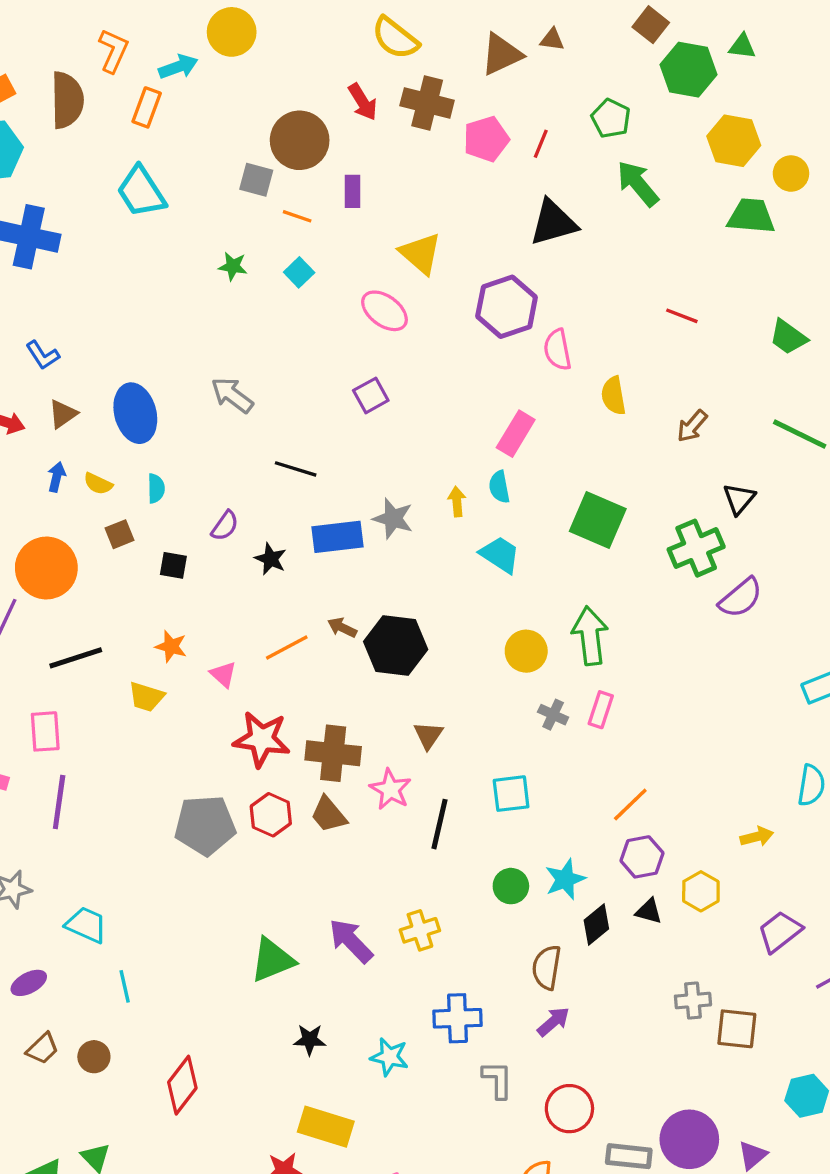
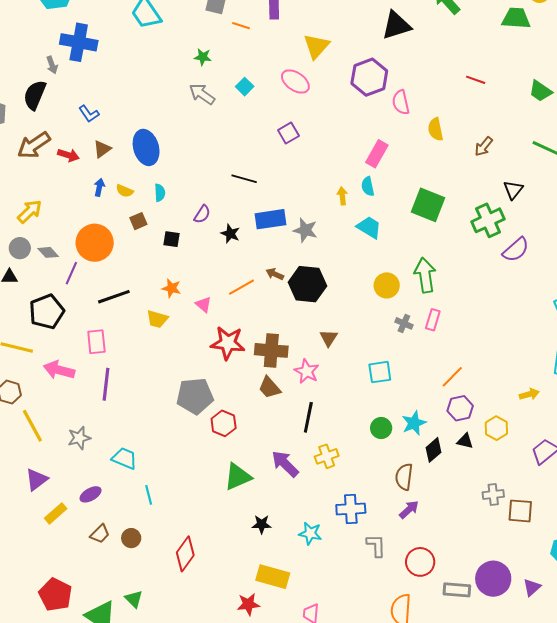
yellow triangle: (421, 253) -> (316, 46), turned 32
cyan square: (299, 272) -> (245, 87), moved
gray arrow: (232, 395) -> (202, 94), moved
gray star: (393, 519) -> (305, 230), moved
red hexagon: (271, 815) -> (224, 423), moved
black line: (439, 824) -> (308, 417), moved

